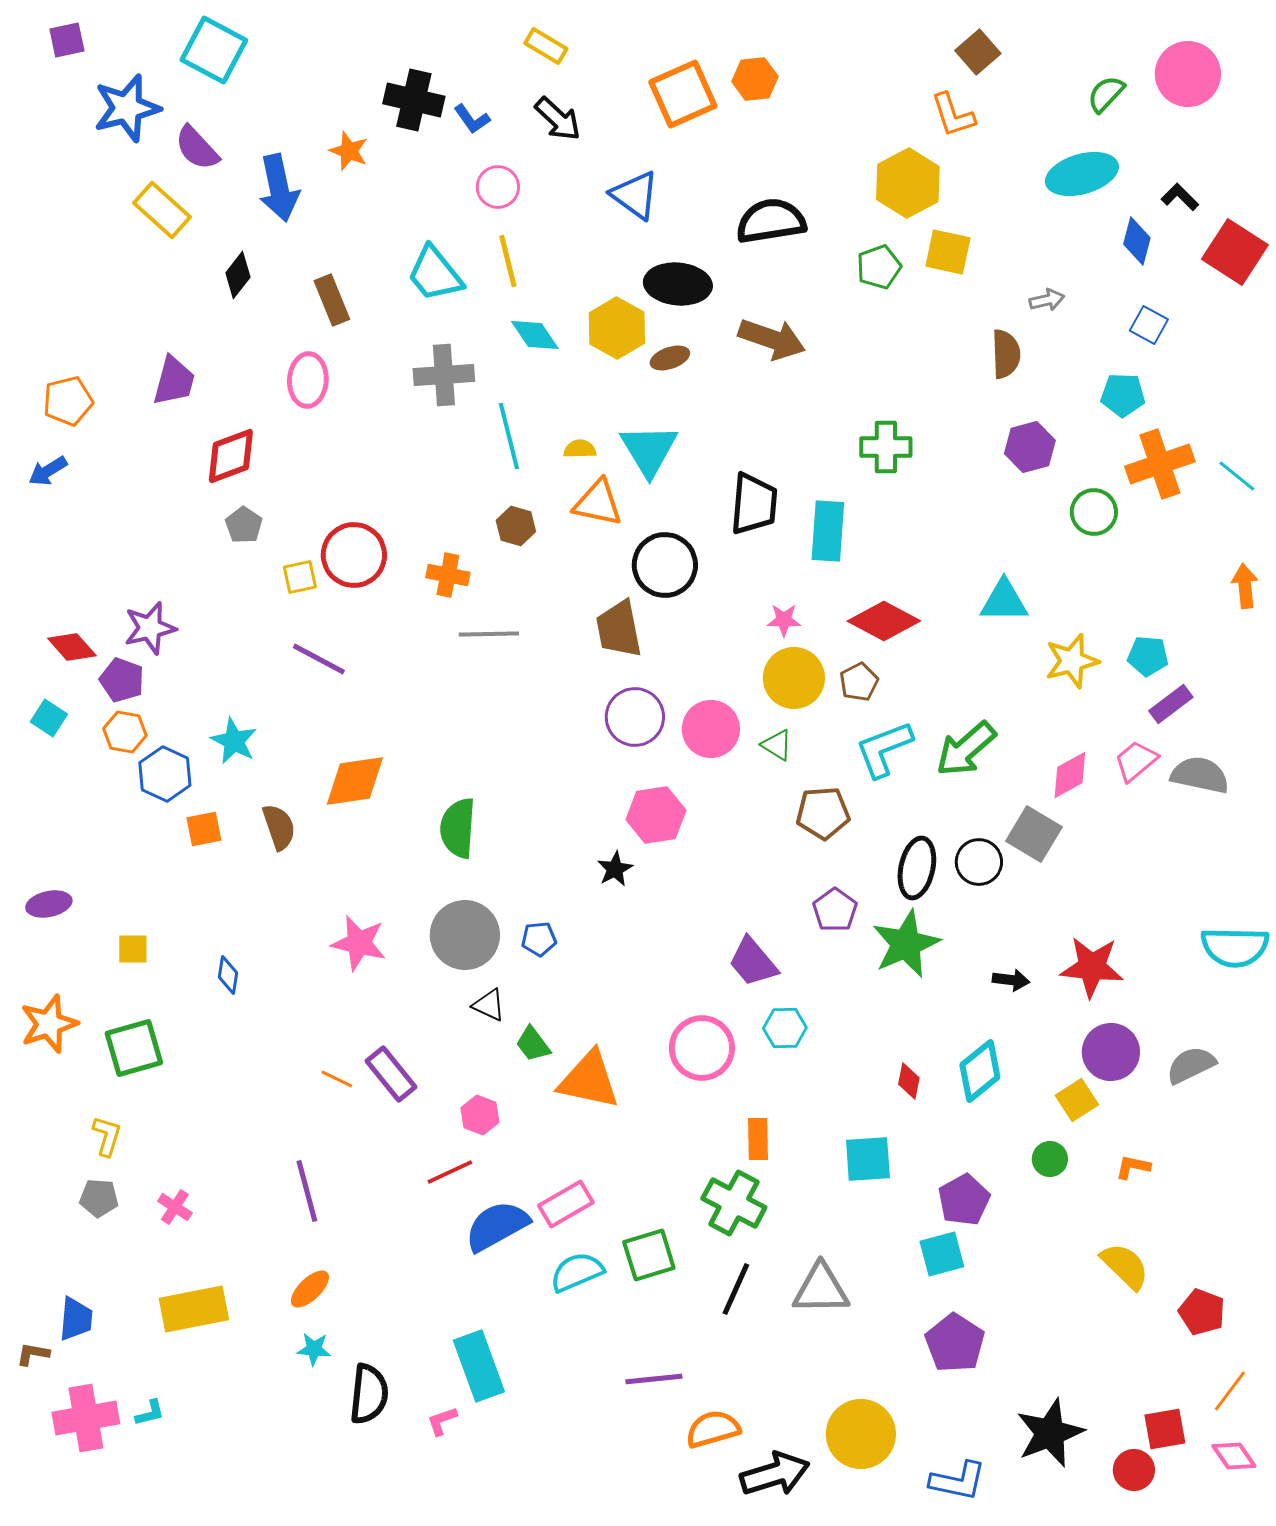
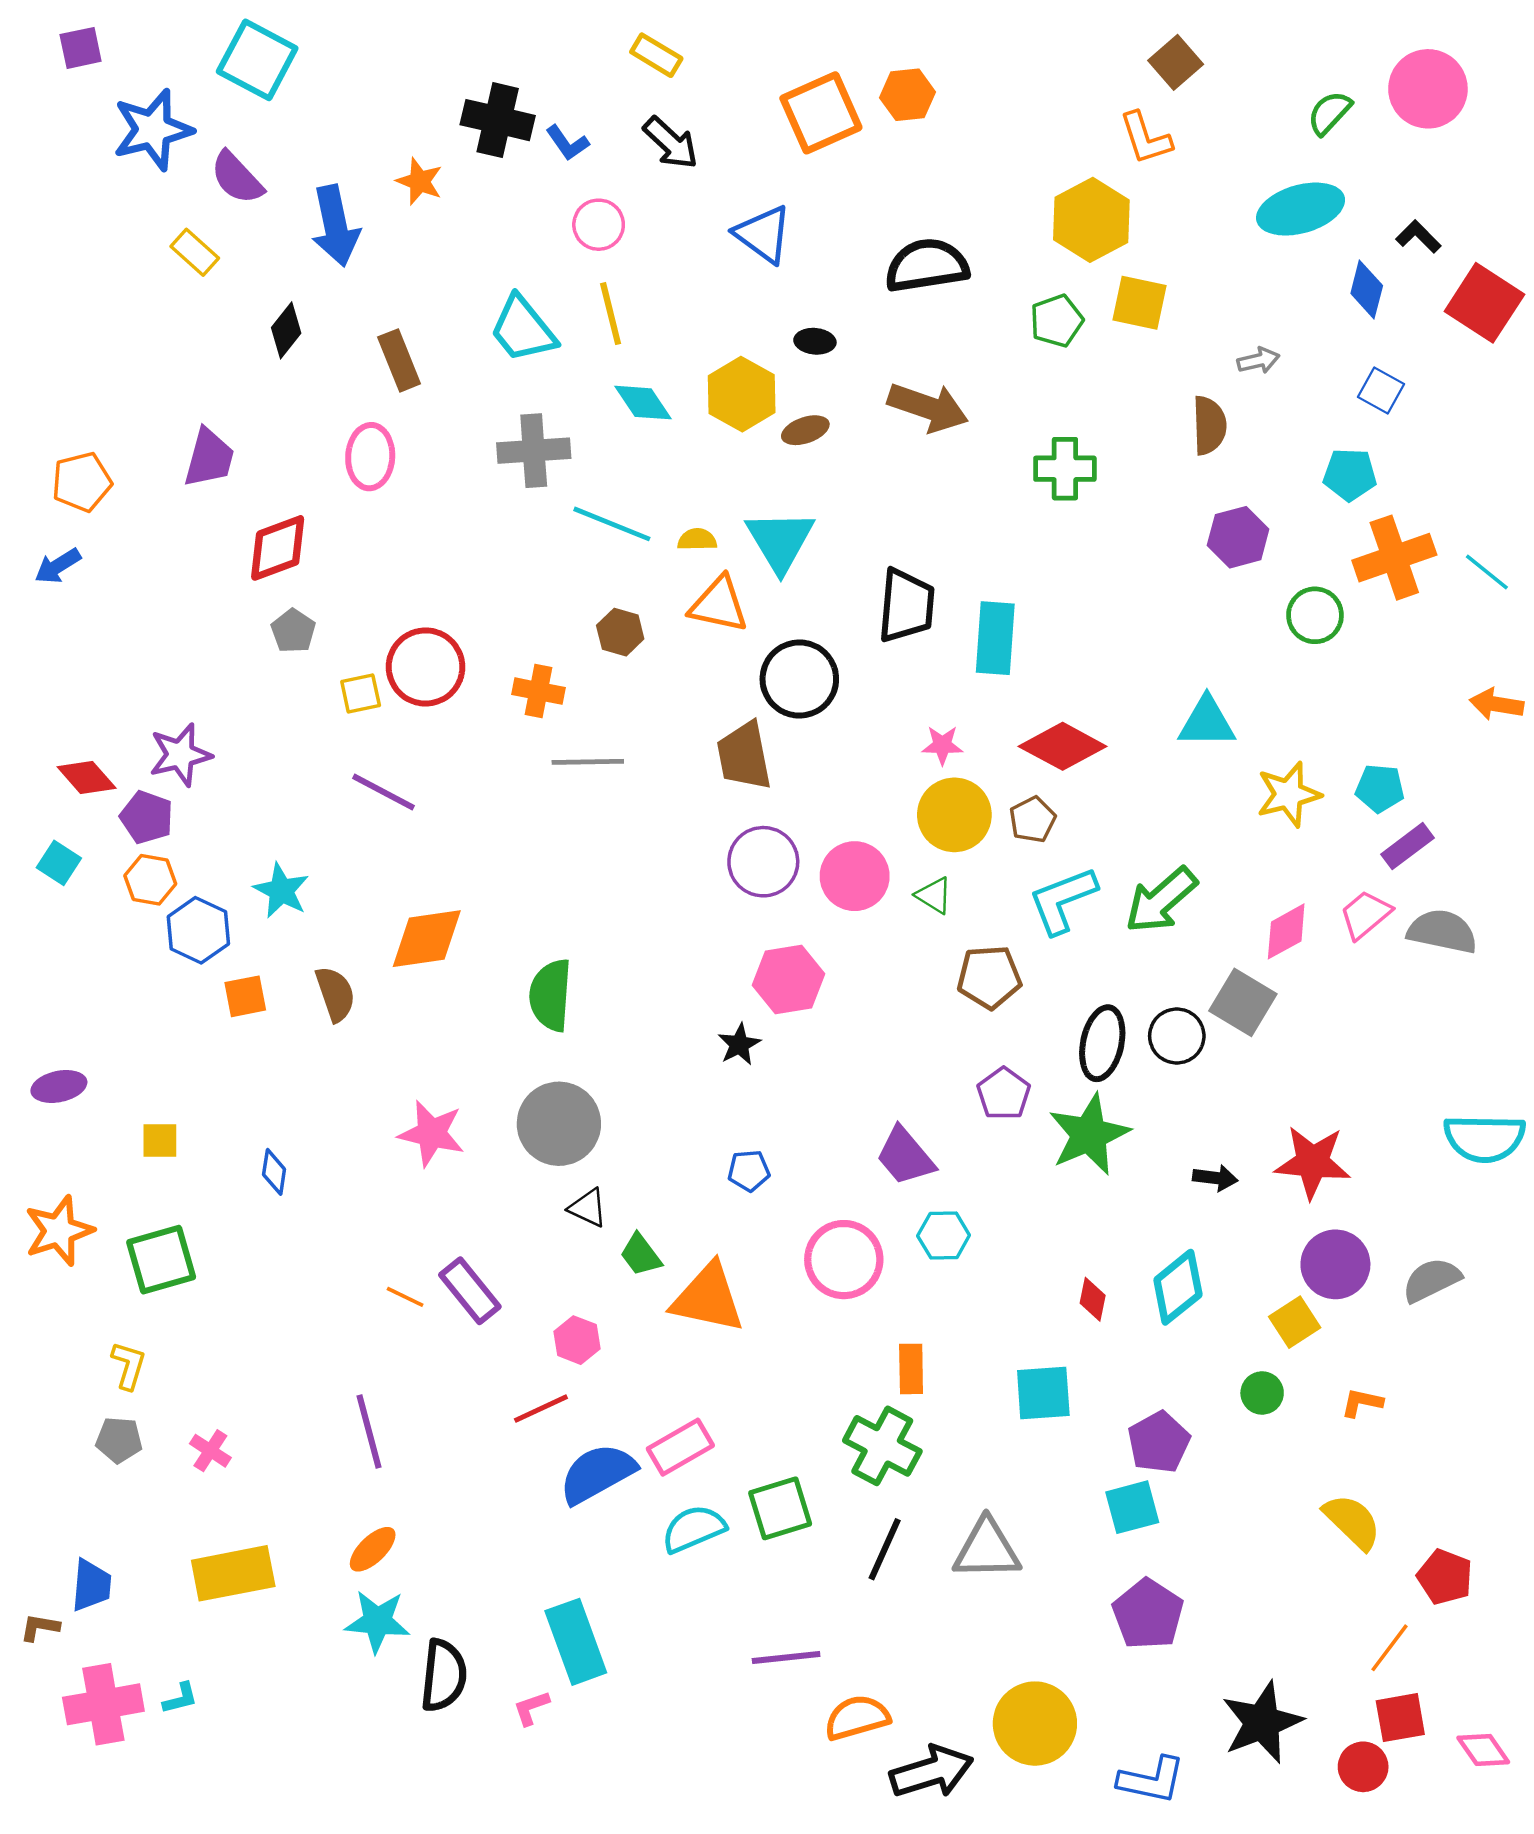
yellow rectangle: (162, 210) -> (195, 252), size x0.7
black ellipse: (678, 284) -> (815, 341), size x0.5
cyan line: (509, 436) -> (612, 524), turned -54
green cross: (886, 447) -> (1065, 469), moved
orange arrow: (1245, 586) -> (1496, 704), turned -75
blue pentagon: (539, 939) -> (749, 1171), moved
cyan star: (314, 1349) -> (377, 1621), size x1.6
orange line: (1230, 1391) -> (1390, 1648), moved

